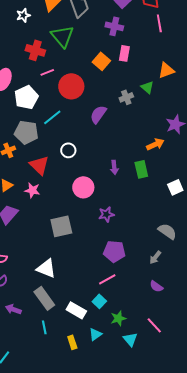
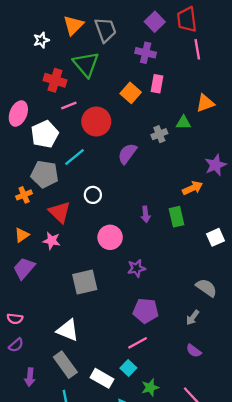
green triangle: (147, 87) -> (183, 123), turned -40
purple arrow: (13, 309) -> (30, 377), turned -105

